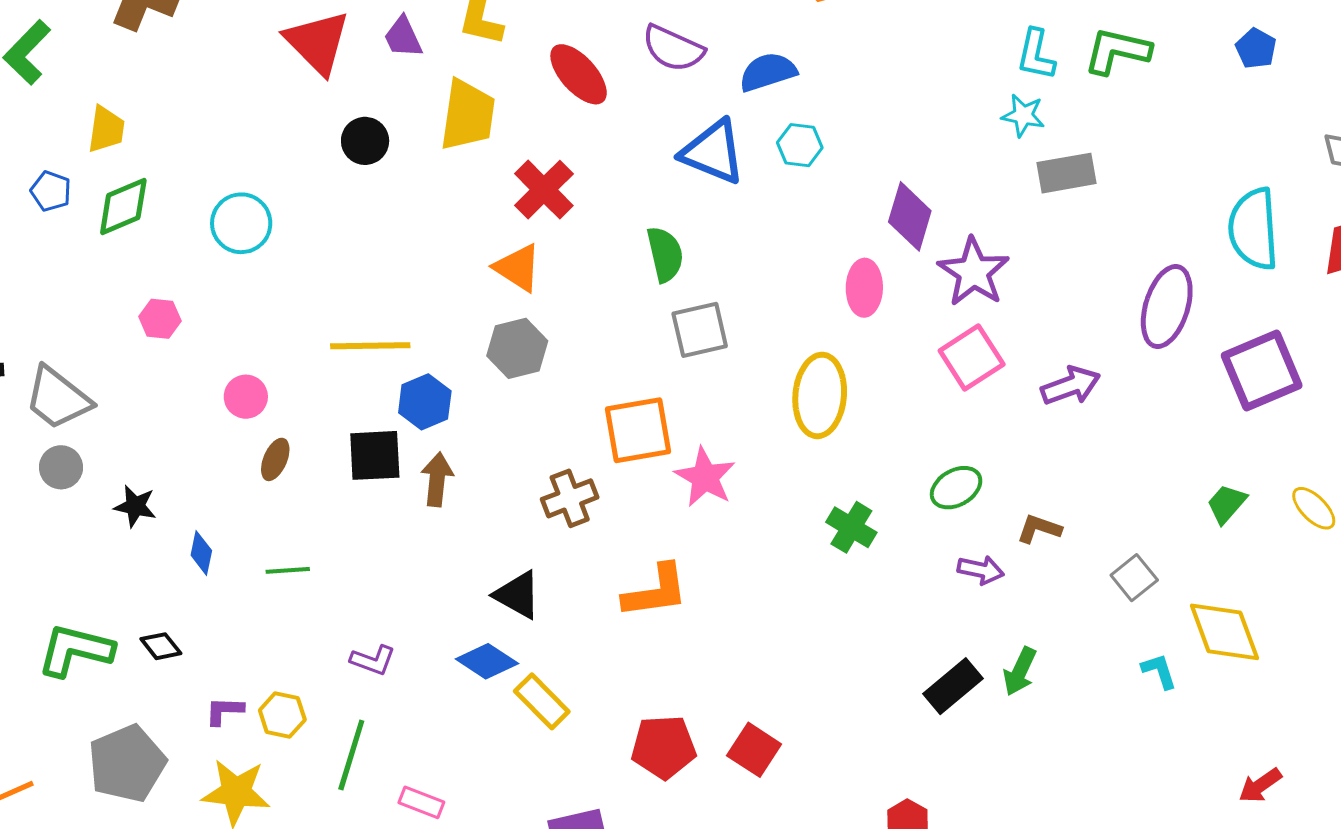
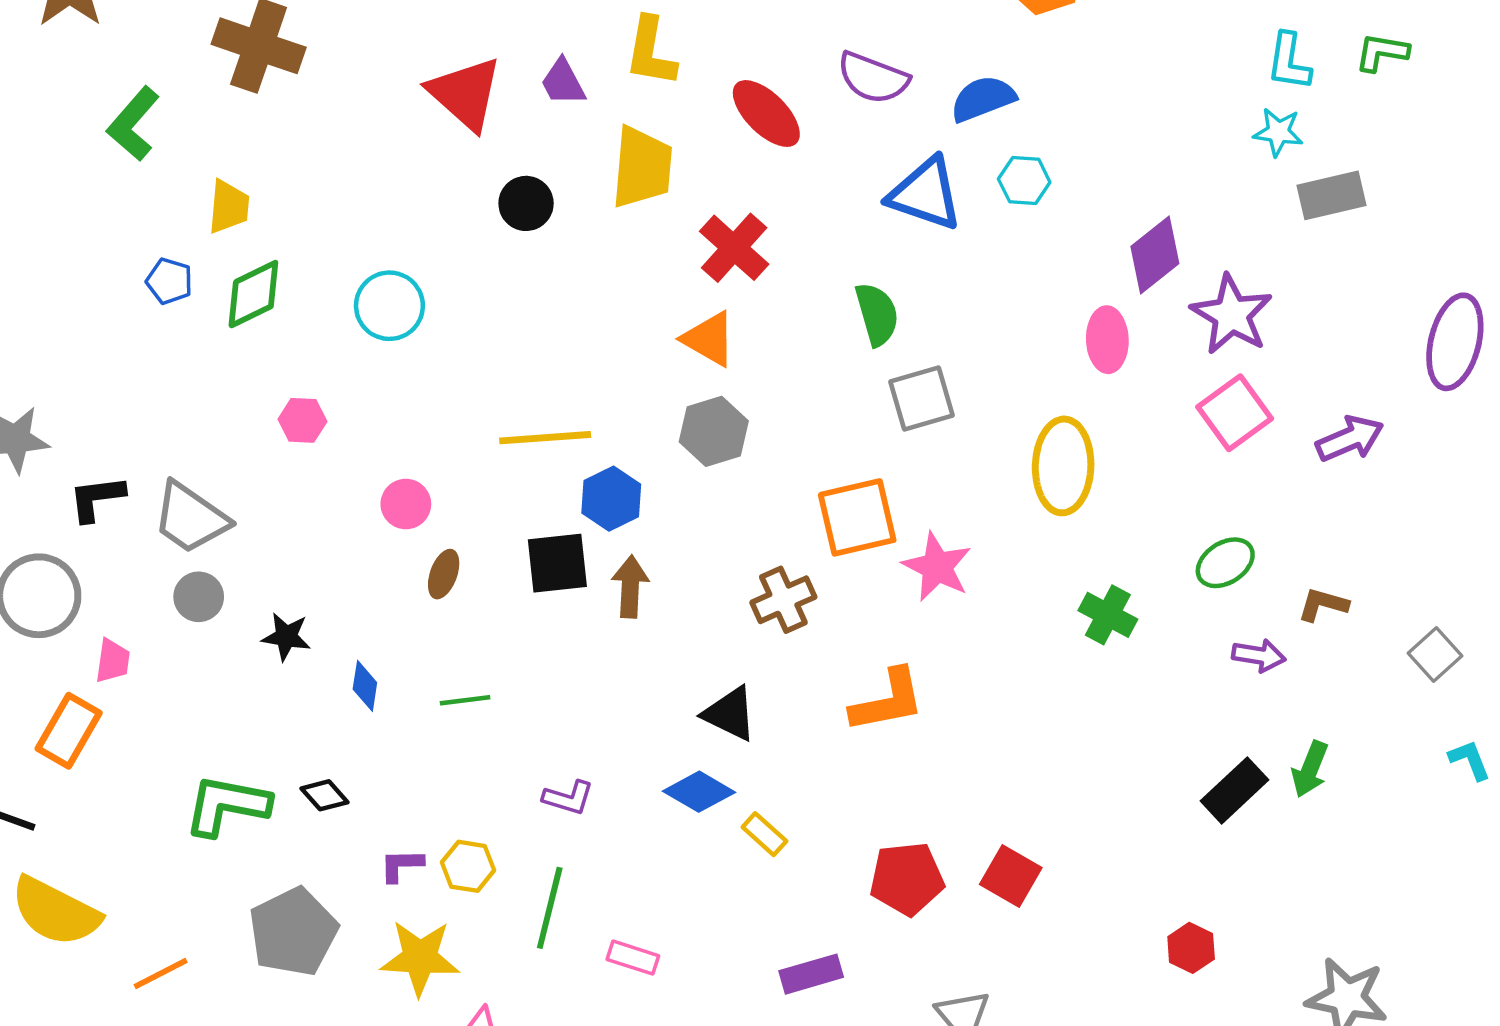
green L-shape: (1117, 51) -> (1382, 52), size x0.7
purple diamond: (910, 216) -> (1155, 255), turned 38
yellow rectangle: (542, 701) -> (764, 834), size x0.7

